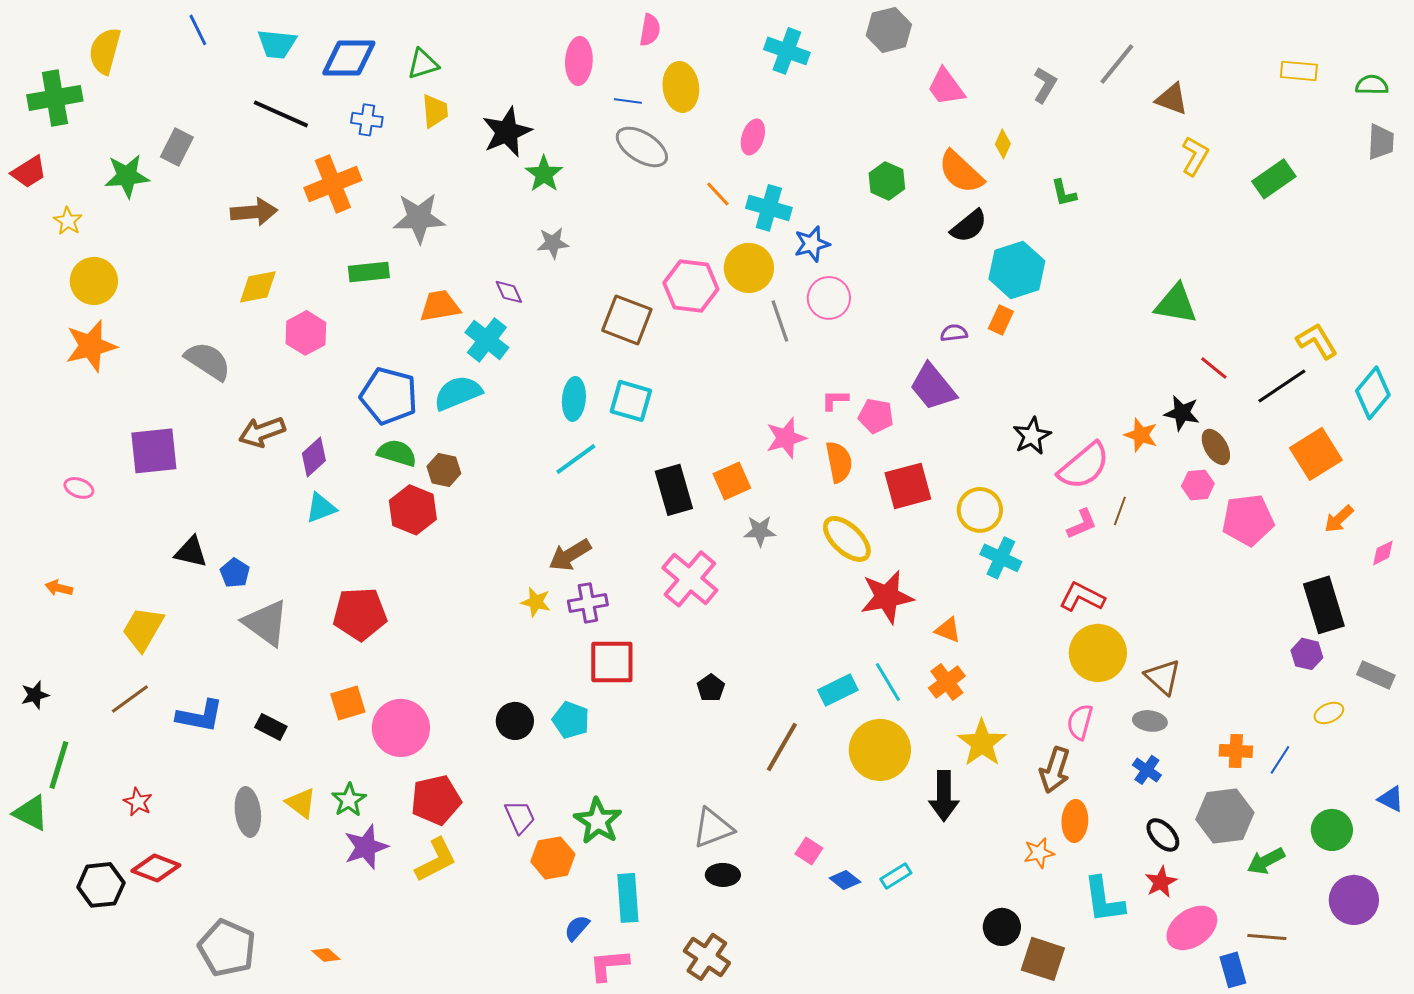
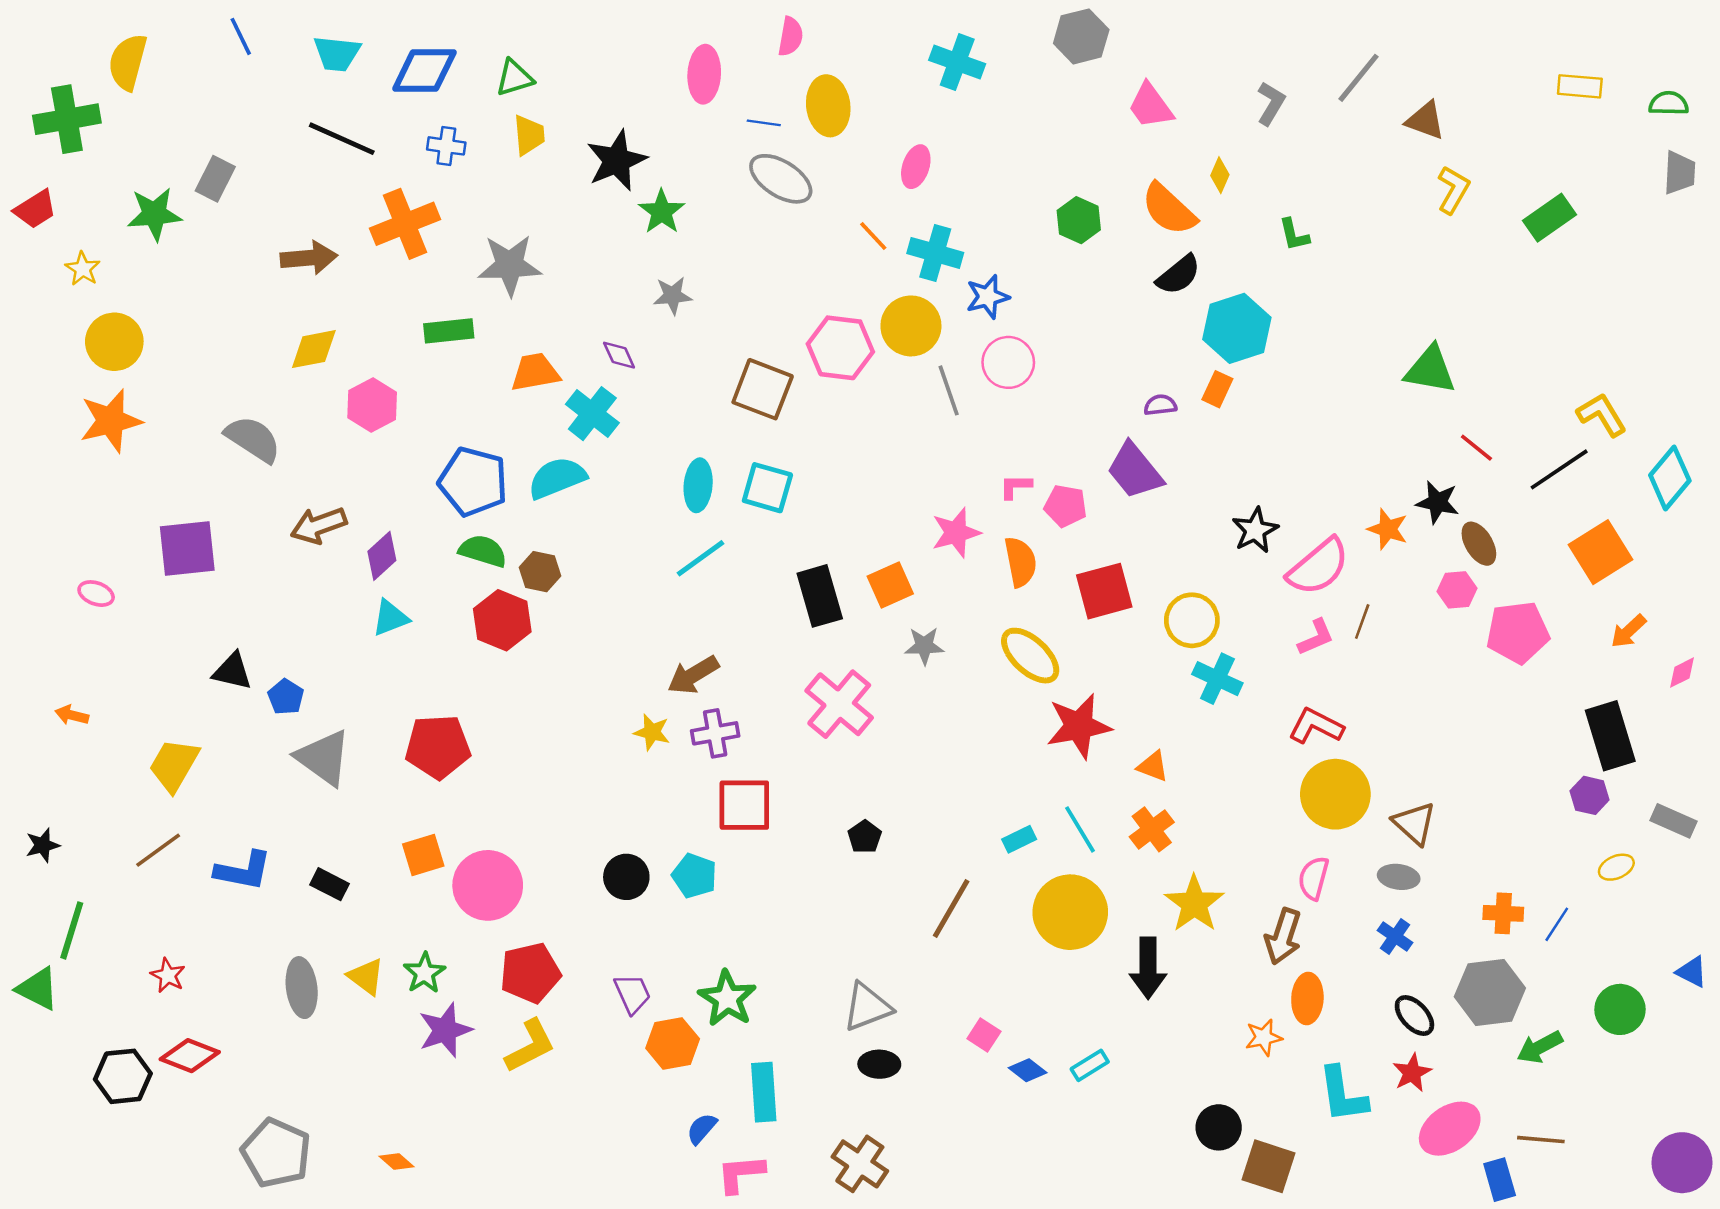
cyan rectangle: (838, 690) -> (1019, 839), size x0.7
purple circle: (1354, 900) -> (1682, 1163), moved

